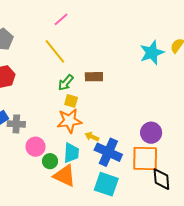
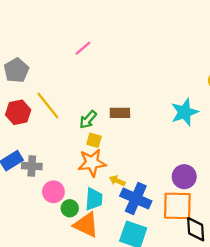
yellow line: (55, 51) -> (48, 106), moved
cyan star: (152, 53) -> (185, 112), moved

